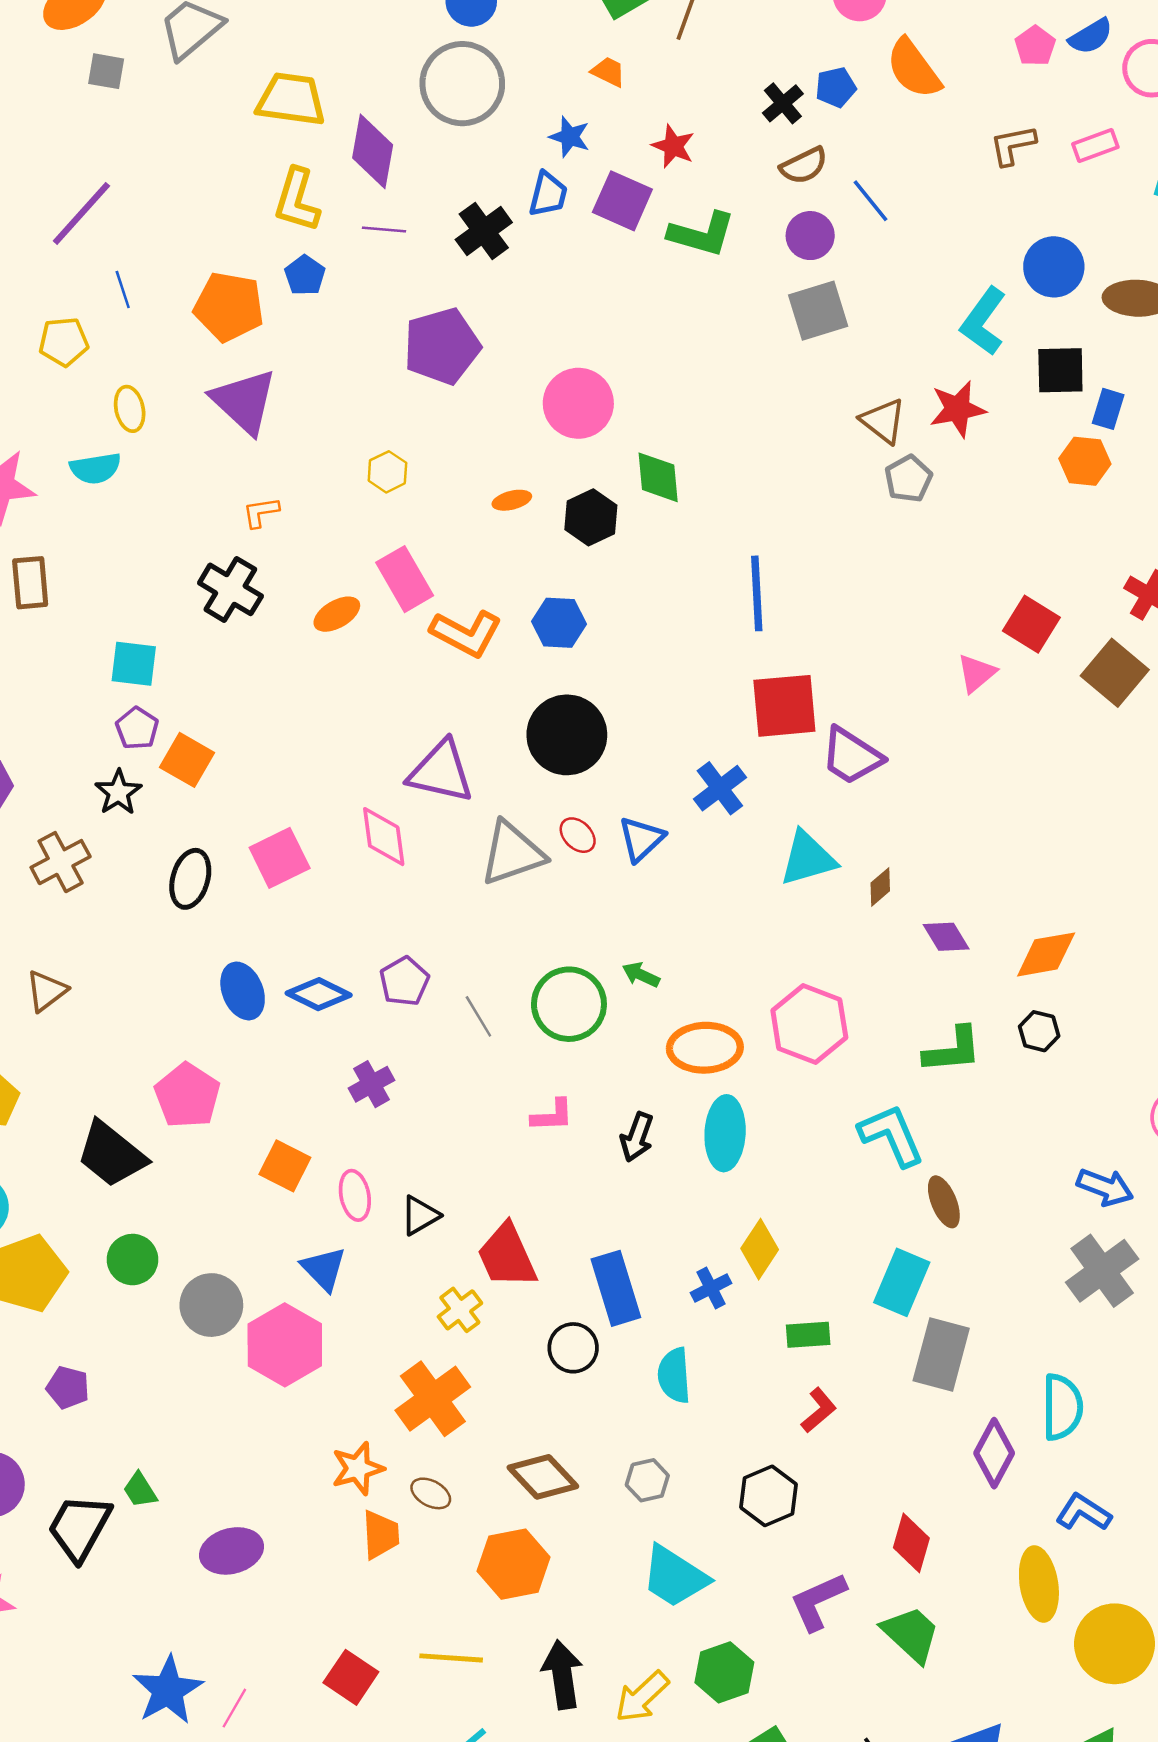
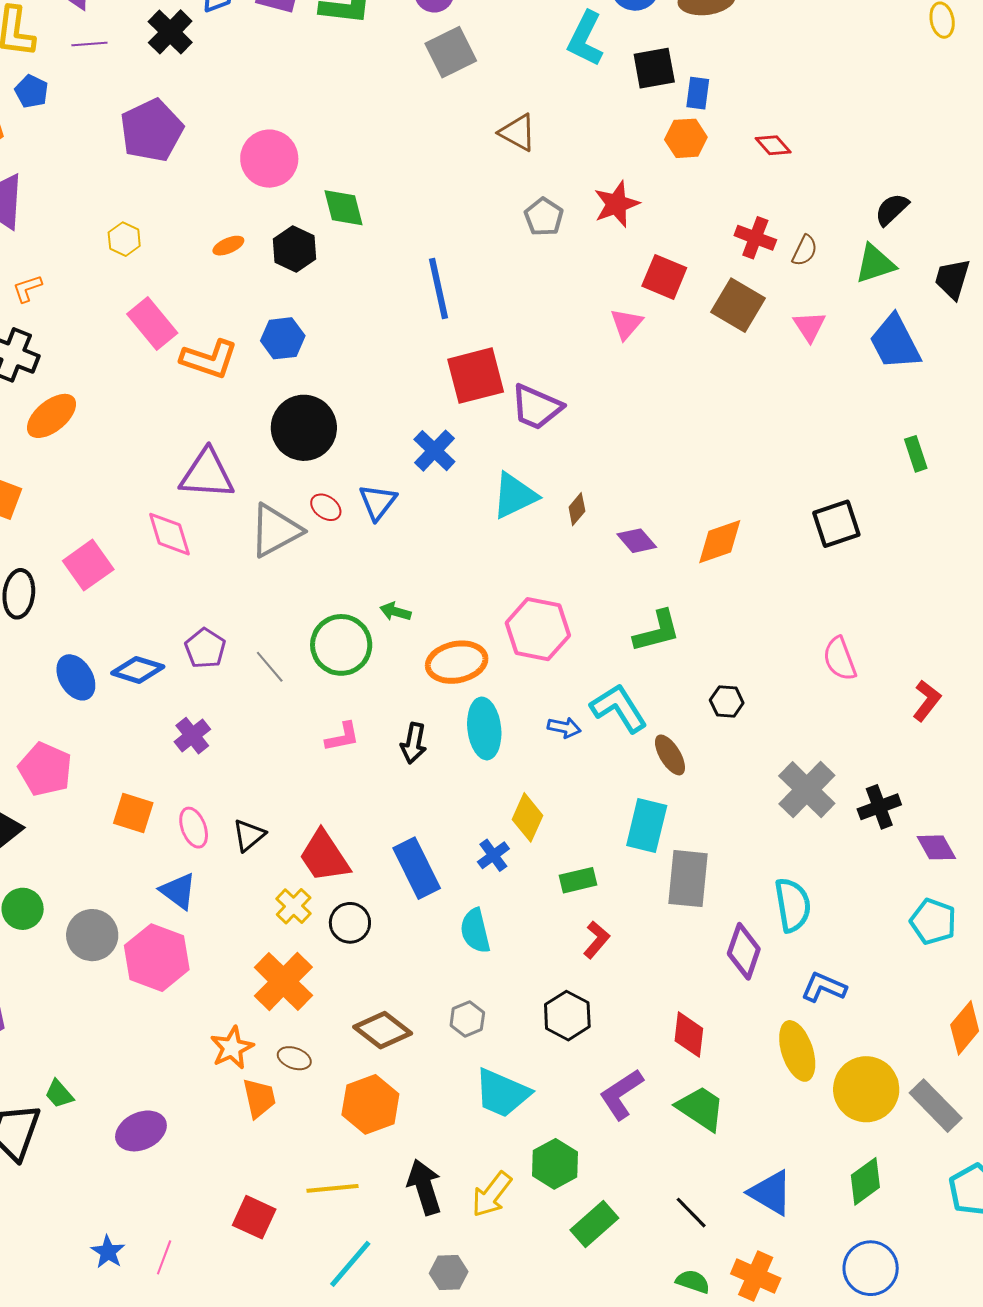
red star: (958, 409) -> (616, 204), moved
gray pentagon: (908, 479) -> (544, 217), moved
orange ellipse: (337, 614) -> (51, 416), moved, size x1.4
black hexagon: (1039, 1031) -> (727, 702), moved
blue arrow: (1105, 1187) -> (564, 728), moved, size x0.7
black circle: (573, 1348) -> (350, 923), moved
blue star: (168, 1690) -> (108, 1252), size x0.6

